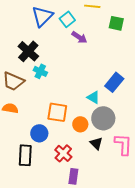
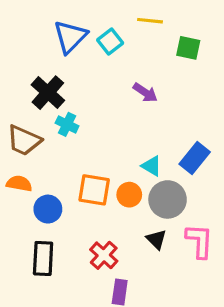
purple arrow: (79, 37) -> (145, 93), moved
blue rectangle: (114, 82) -> (195, 158), moved
orange circle: (80, 124) -> (129, 195), moved
blue circle: (39, 133) -> (48, 209), moved

